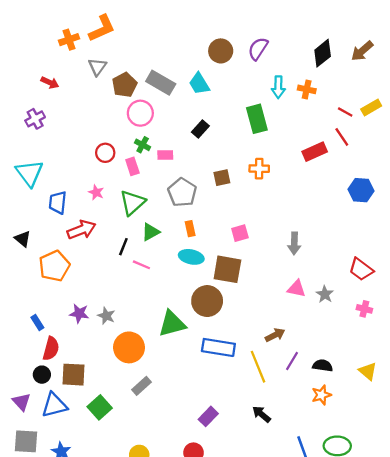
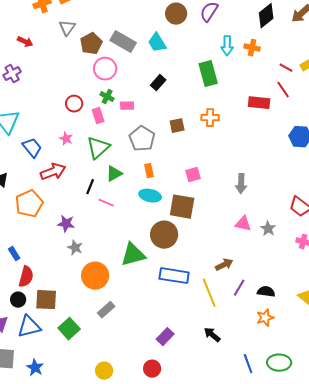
red rectangle: (315, 152) -> (259, 103), turned 30
blue trapezoid: (58, 203) -> (32, 148), turned 135
purple star: (79, 313) -> (66, 224), moved

